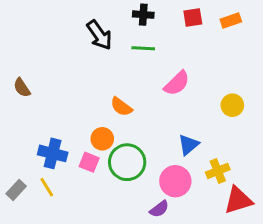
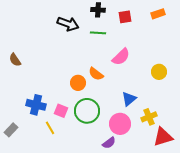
red square: (193, 18) -> (125, 17), moved
black arrow: (99, 35) -> (68, 24), turned -35
orange semicircle: (121, 107) -> (96, 74), moved
orange circle: (102, 139) -> (78, 83), moved
yellow line: (47, 187) -> (50, 128), moved

